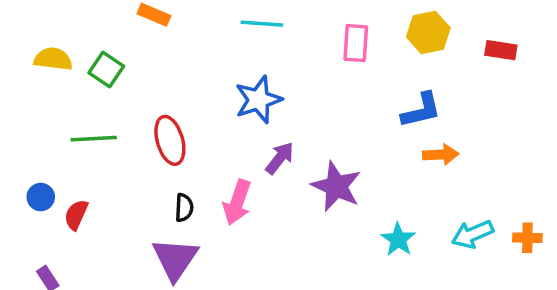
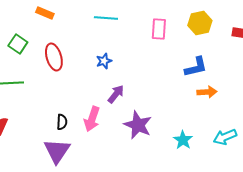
blue star: (258, 100) -> (104, 61), size x0.6
red ellipse: (170, 140) -> (54, 57), moved
purple star: (336, 186) -> (138, 125), moved

